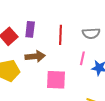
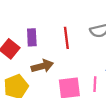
pink line: (82, 58) -> (95, 84), moved

